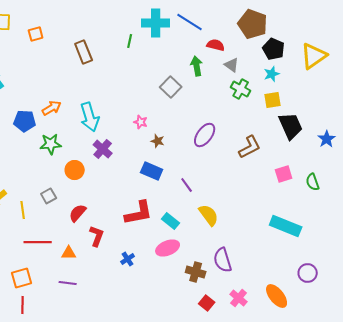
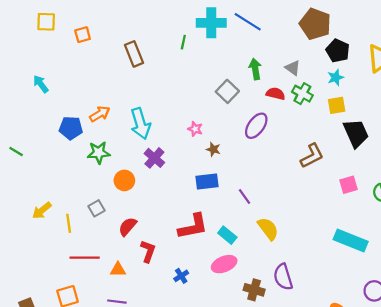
red semicircle: (216, 45) -> (276, 94), moved
purple ellipse: (205, 135) -> (256, 126), moved
blue rectangle: (152, 171) -> (207, 182), turned -30

